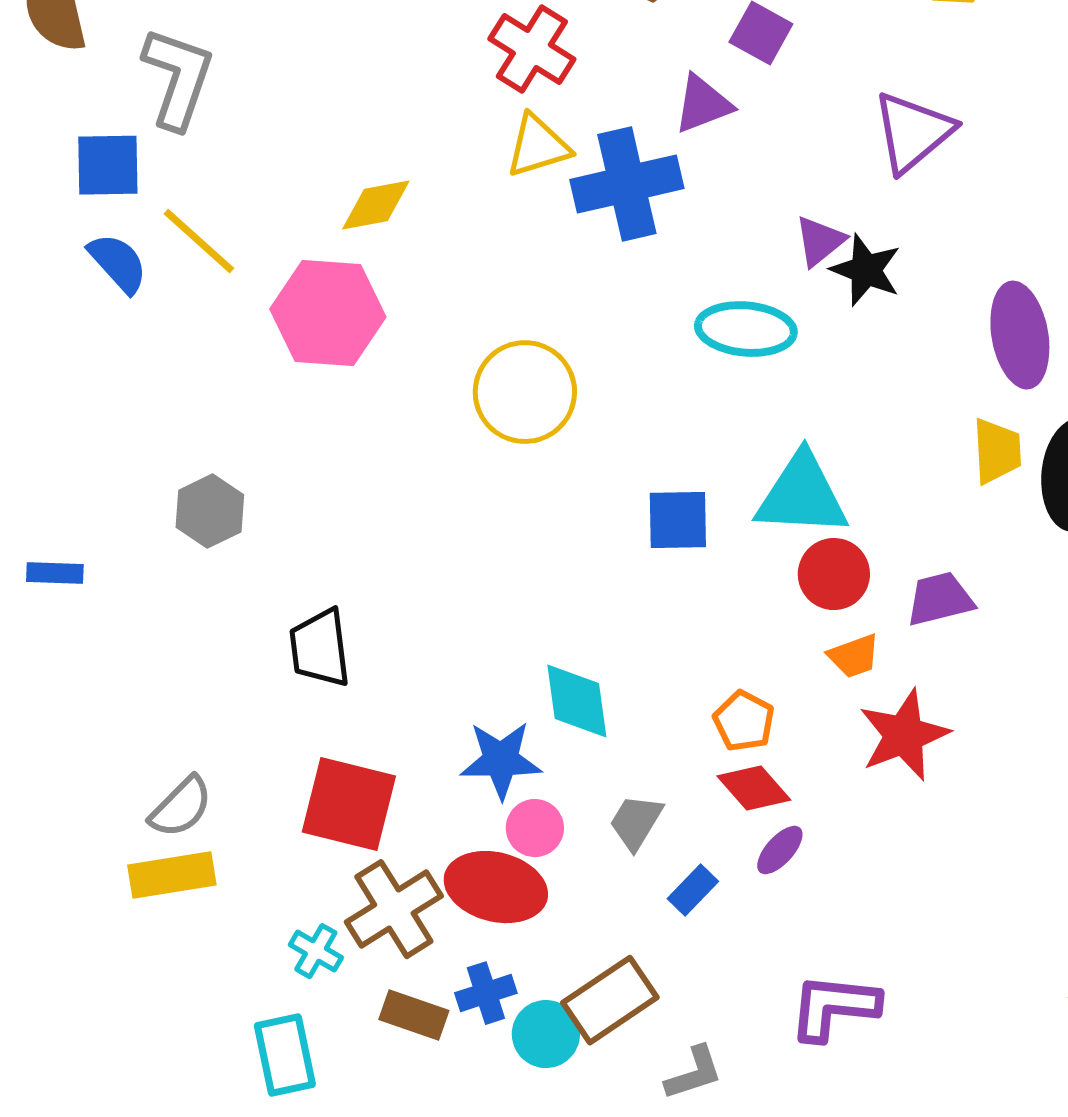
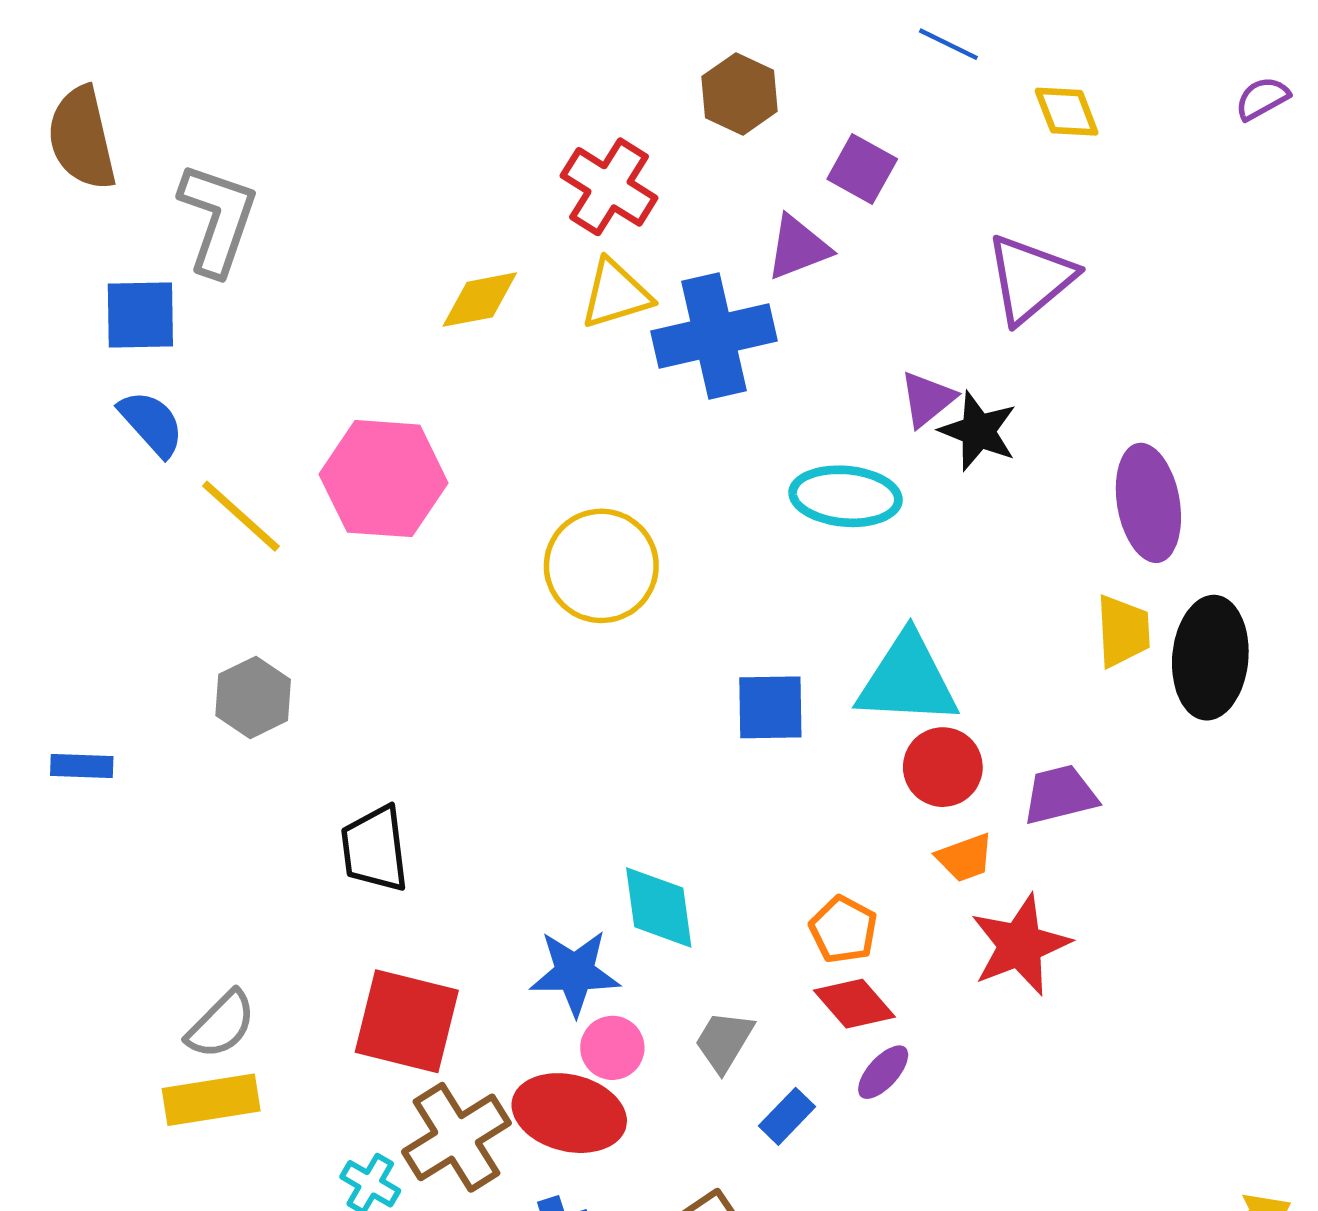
yellow diamond: (376, 205) -> (480, 300), moved
yellow line: (199, 241) -> (241, 516), moved

